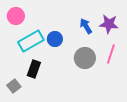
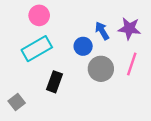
pink circle: (16, 16) -> (39, 15), moved
blue circle: (55, 39) -> (83, 46), moved
black rectangle: (34, 69) -> (55, 82), moved

